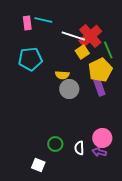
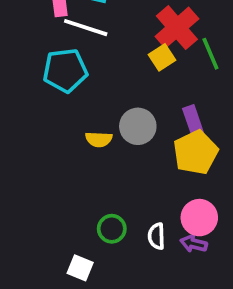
white line: (73, 36) -> (86, 28), moved
yellow pentagon: (100, 70) -> (196, 152), moved
yellow semicircle: (62, 75) -> (99, 139), moved

